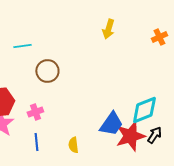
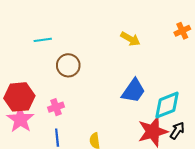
yellow arrow: (108, 29) -> (130, 39), moved, turned -78
blue trapezoid: (111, 124) -> (133, 91), moved

